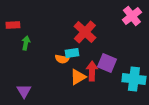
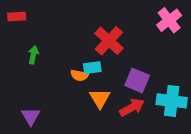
red rectangle: (13, 25) -> (17, 16), moved
red arrow: (92, 71) -> (132, 107), moved, turned 60
orange triangle: (78, 77) -> (100, 98), turned -30

